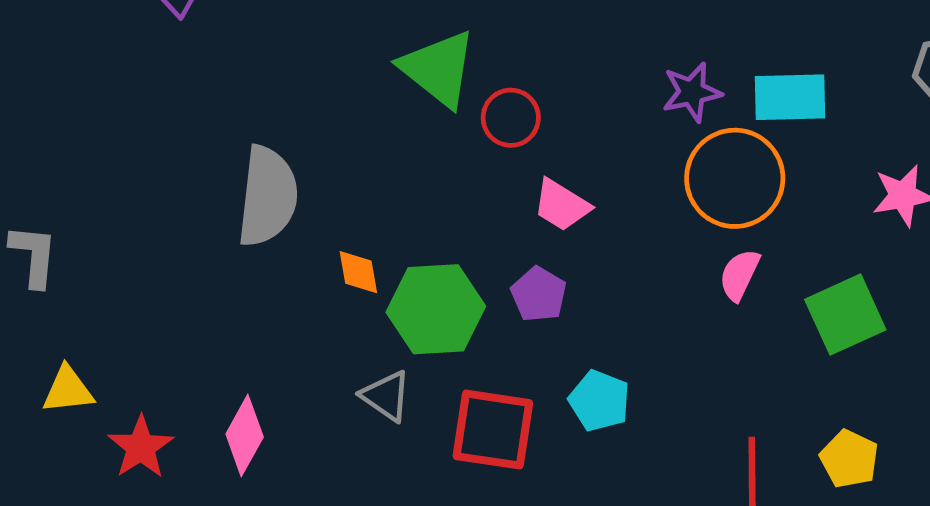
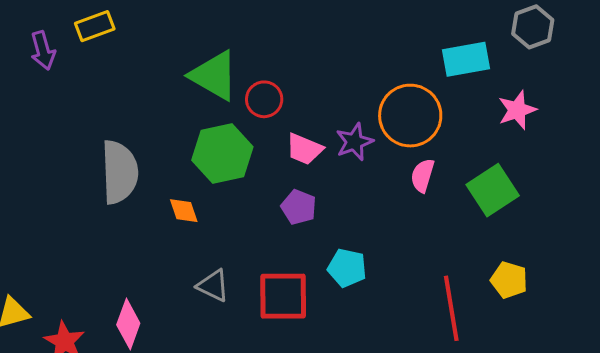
purple star: (692, 92) -> (354, 142), moved
cyan rectangle: (790, 97) -> (466, 59), moved
green hexagon: (436, 309) -> (222, 154), moved

